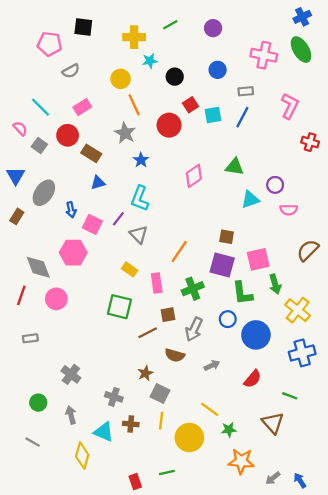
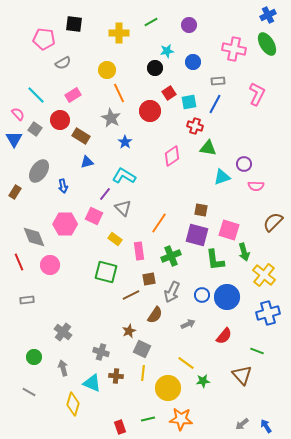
cyan star: (150, 61) -> (167, 51), moved
red cross: (310, 142) -> (195, 126), moved
blue triangle: (16, 176) -> (14, 139), moved
cyan L-shape: (140, 198) -> (124, 176), turned 100
pink square: (92, 224) -> (94, 216), moved
pink square: (258, 259) -> (229, 230), turned 30
red line: (21, 295) -> (19, 262), turned -42
blue circle: (228, 319) -> (202, 295), moved
brown semicircle: (175, 355) -> (155, 315), turned -72
orange star: (241, 461) -> (181, 419), moved

